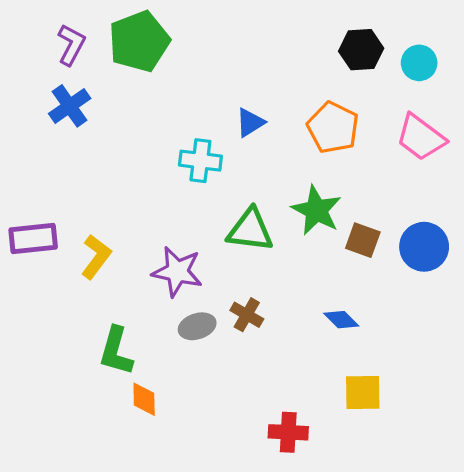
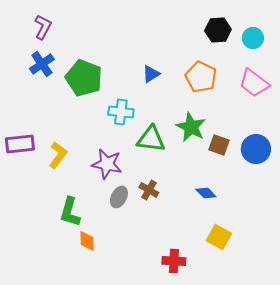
green pentagon: (139, 41) -> (84, 78), moved, turned -30
cyan cross: (200, 161) -> (121, 112), moved
gray ellipse: (197, 326) -> (119, 197), turned -45
yellow square: (363, 393) -> (219, 237), turned 30

